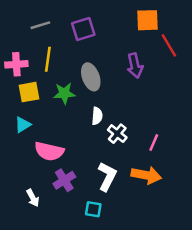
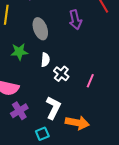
green star: (64, 93) -> (19, 52), moved
orange arrow: (146, 175) -> (77, 123), moved
cyan square: (93, 209) -> (42, 134), turned -32

